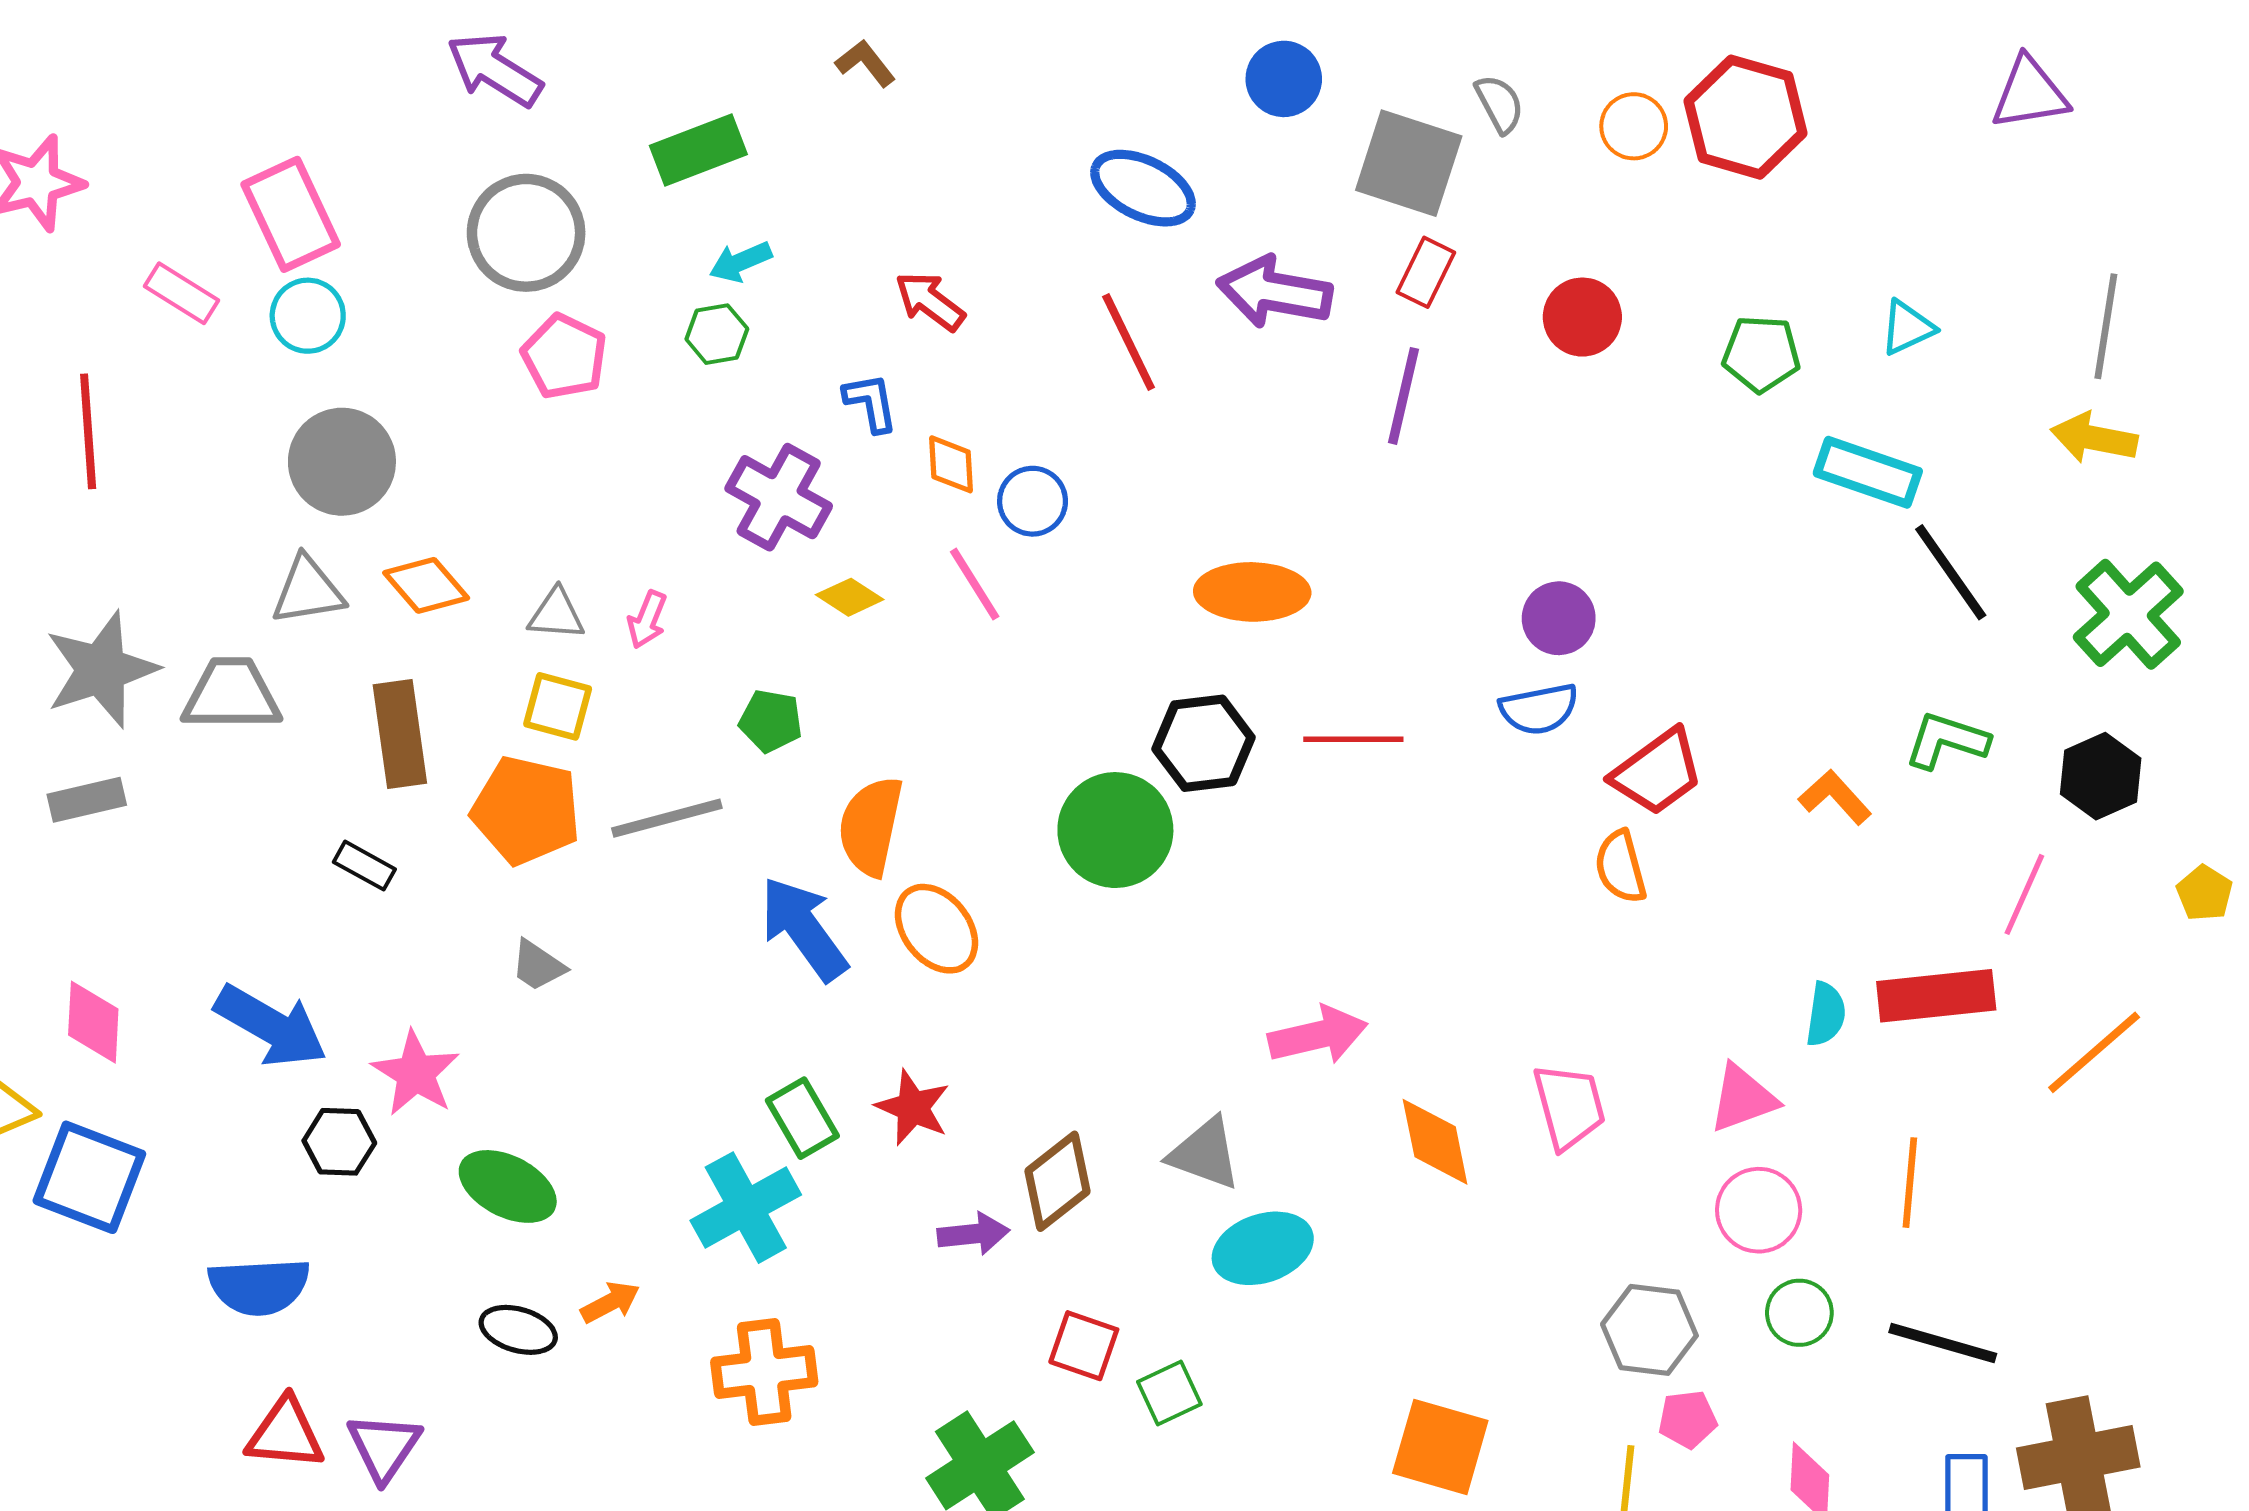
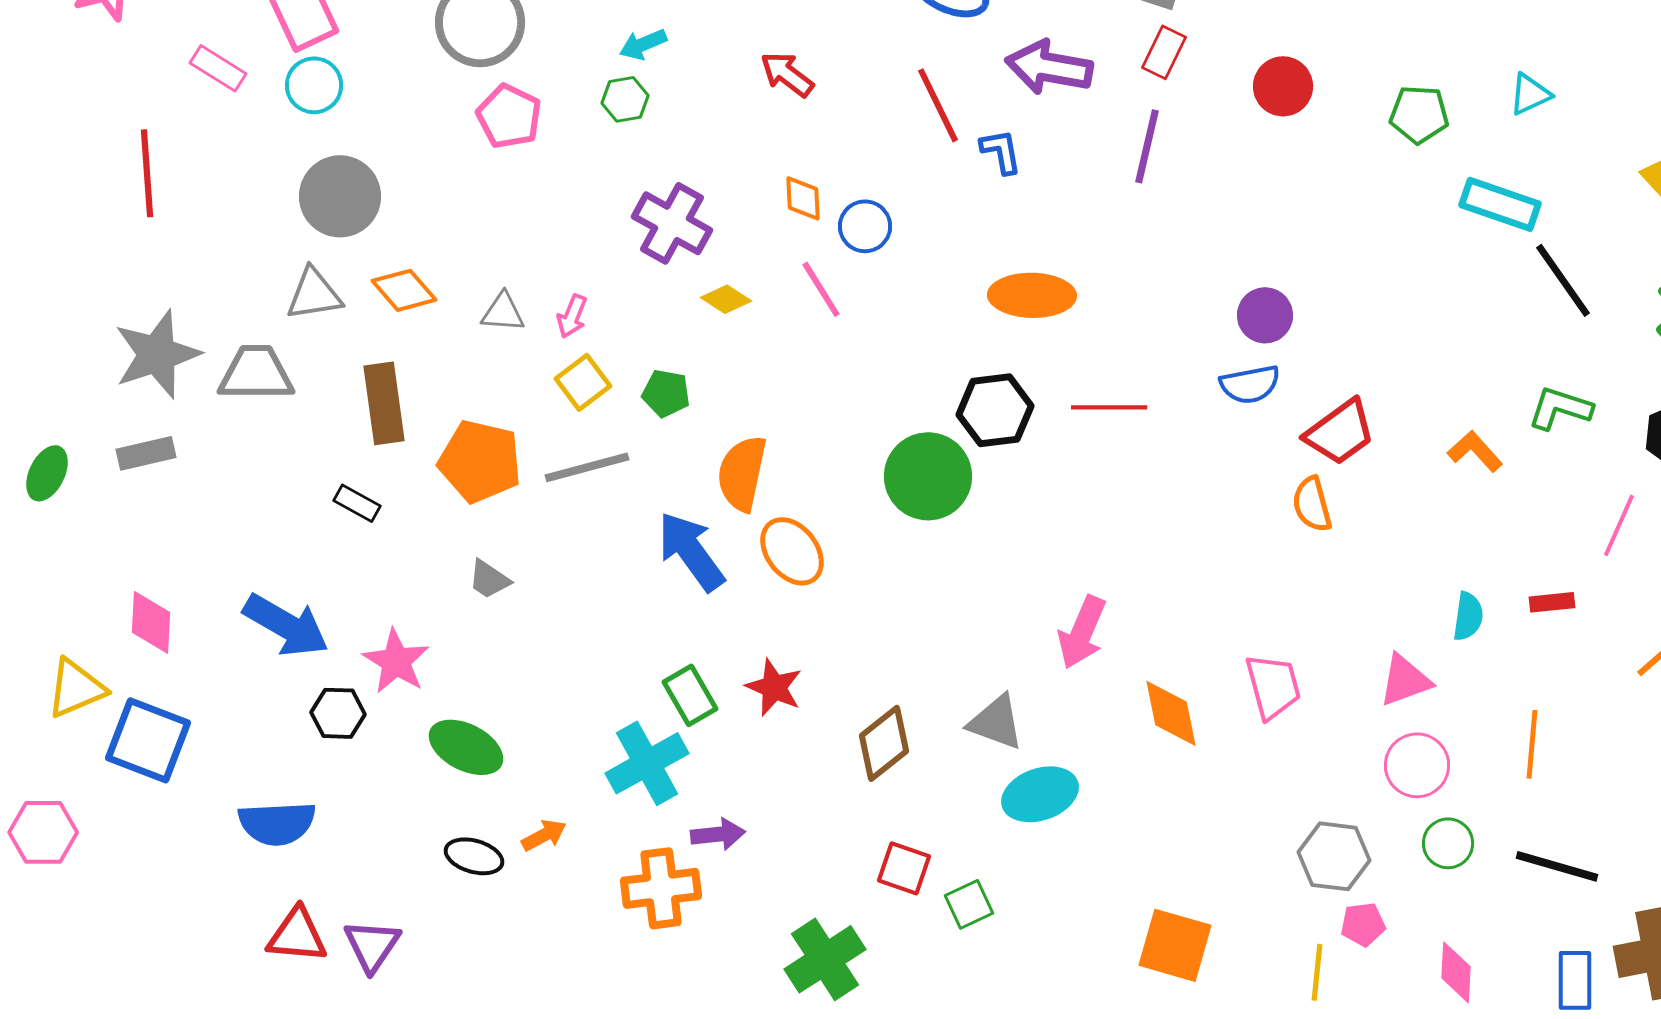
blue L-shape: (871, 403) -> (1001, 151), moved
yellow square: (558, 706) -> (583, 382), moved, turned 38
red rectangle: (1936, 996) -> (1552, 602), size x0.5
pink arrow: (1318, 1035) -> (1082, 632), turned 126
purple arrow: (973, 1234) -> (718, 834), moved

